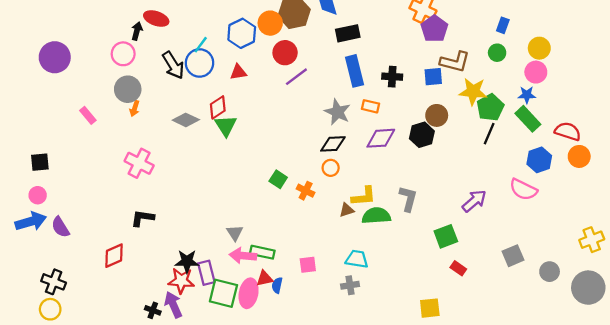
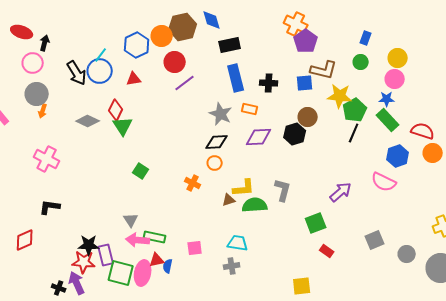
red ellipse: (156, 18) -> (22, 32), moved
red diamond: (218, 107) -> (116, 110), turned -30
green square: (278, 179) -> (141, 171), moved

